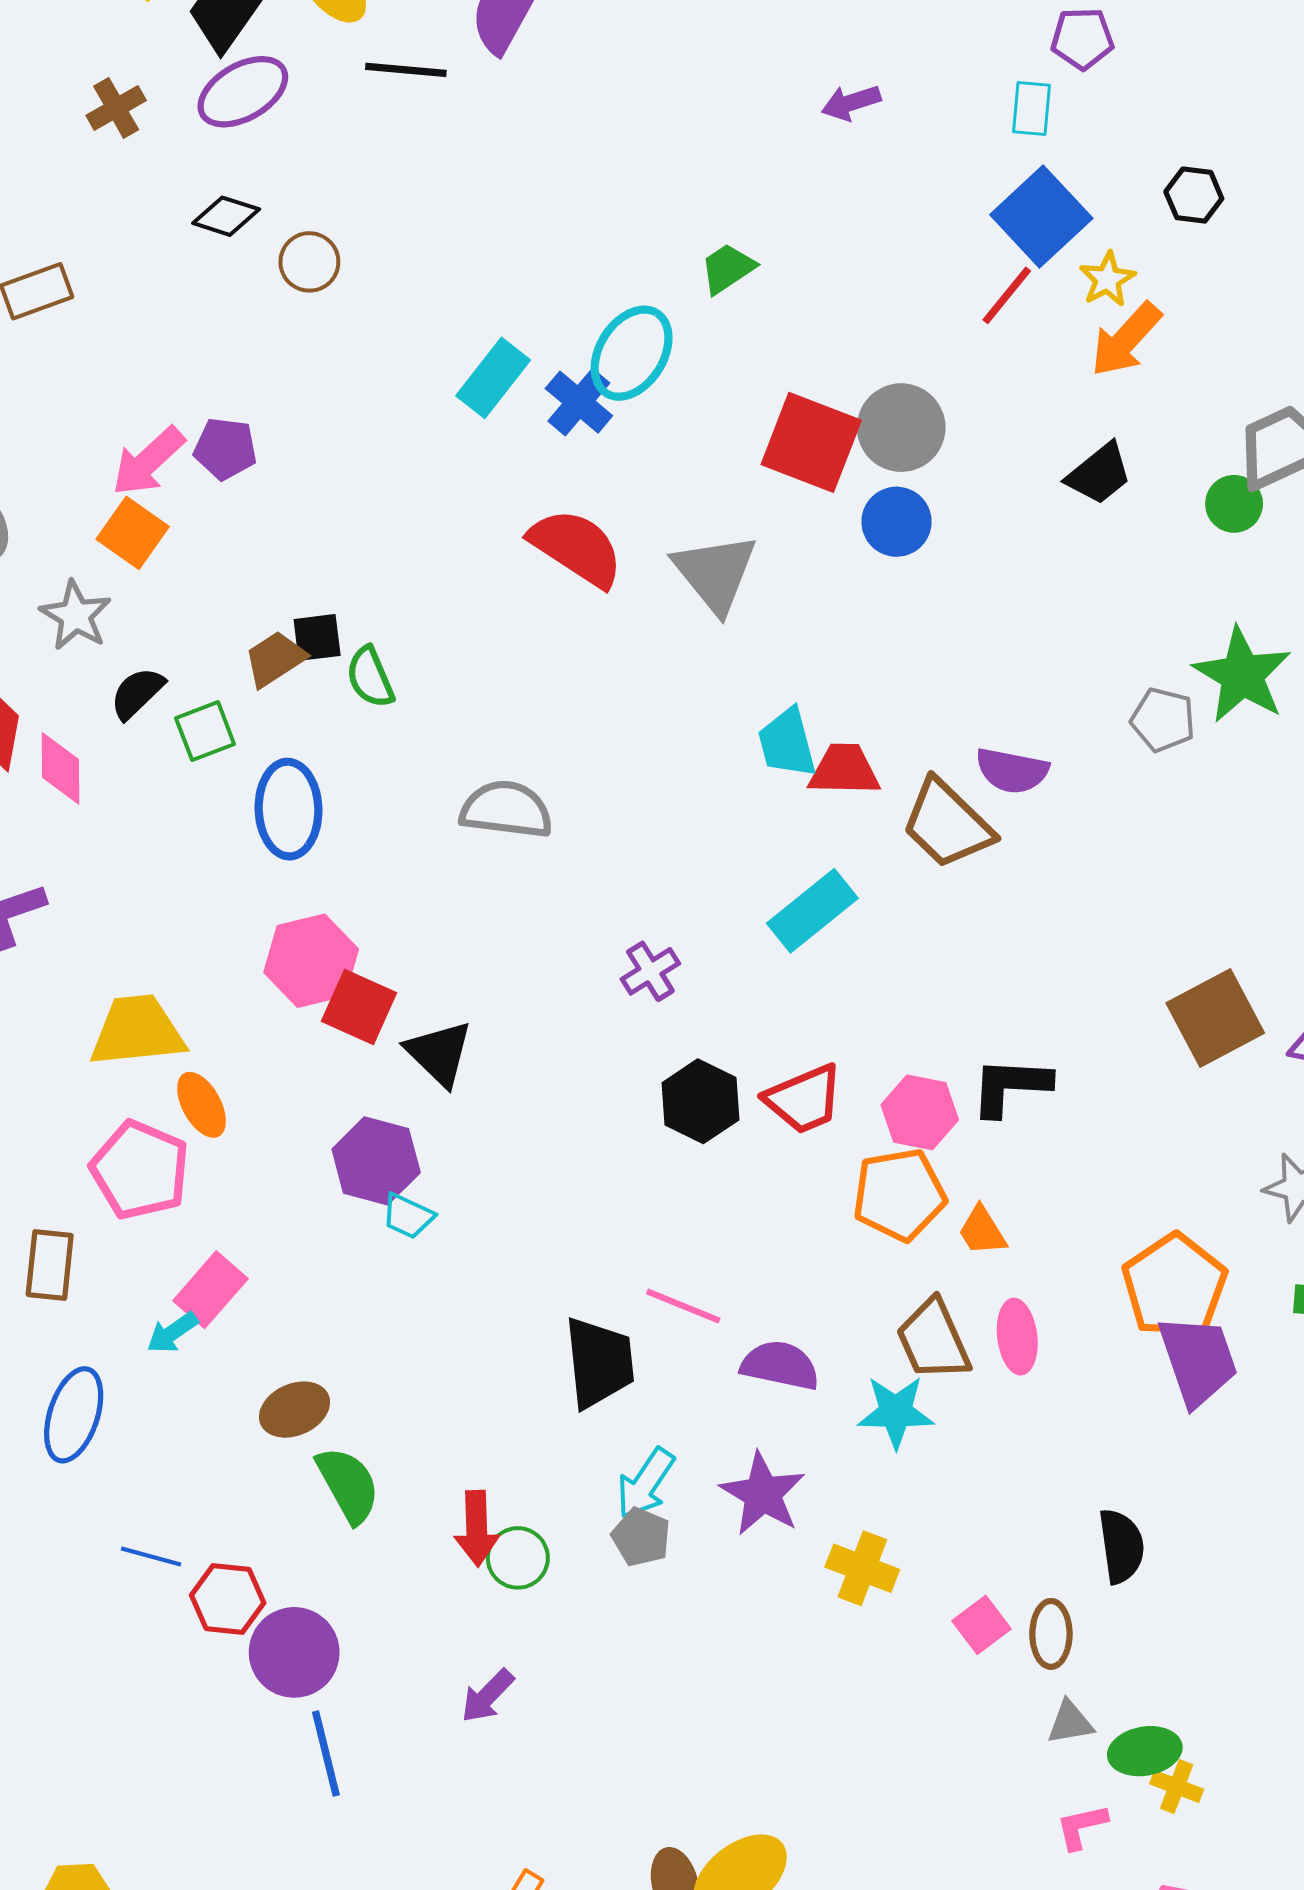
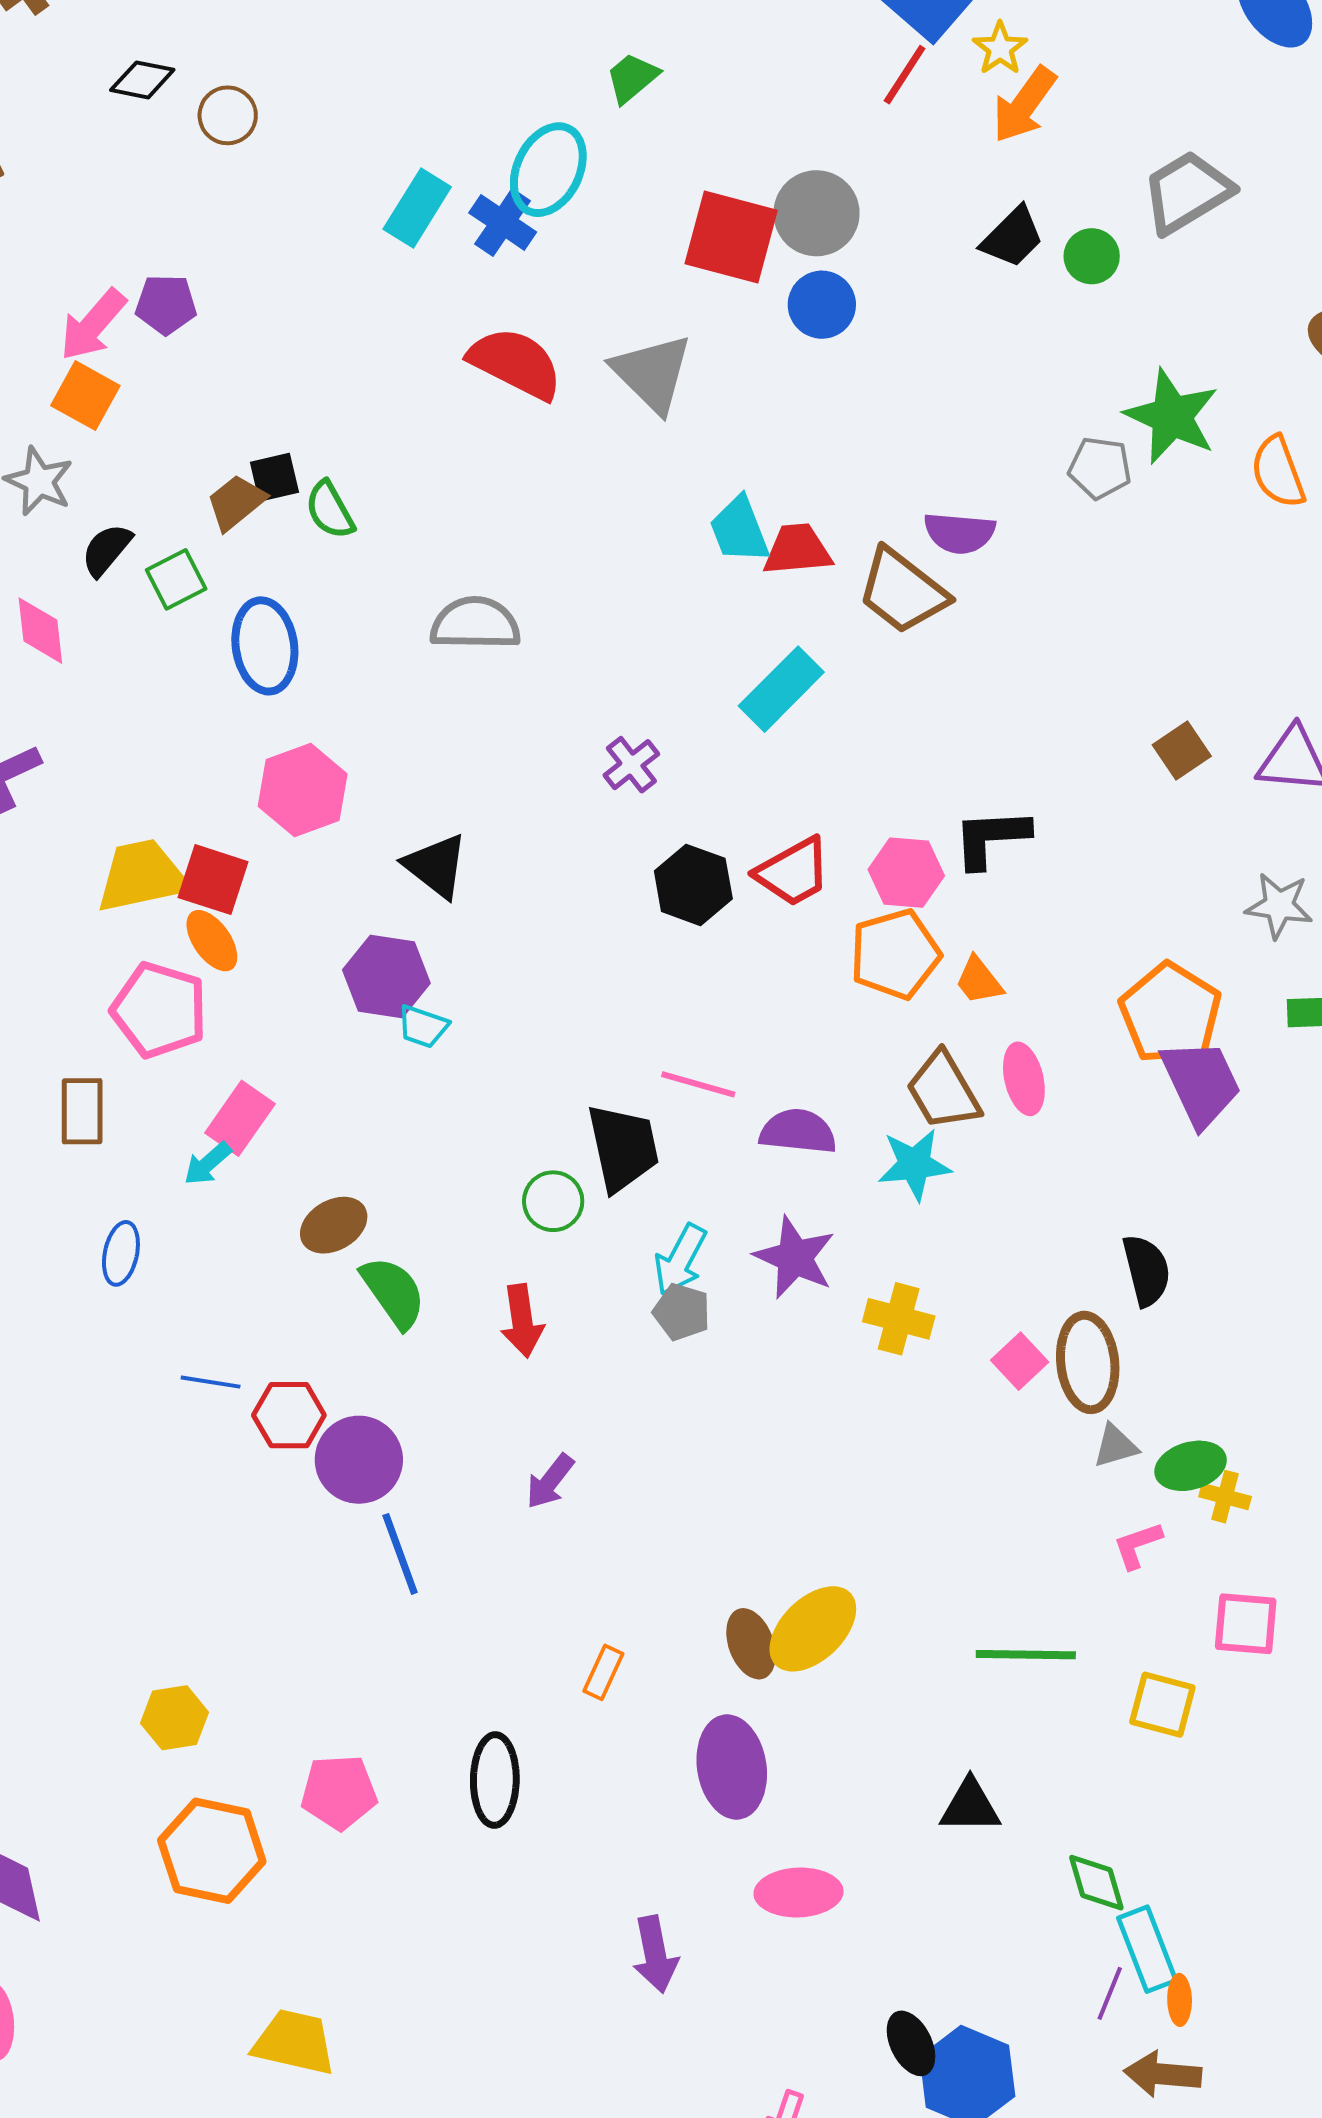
green circle: (1234, 504) -> (1092, 256), moved
red square: (359, 1007) -> (213, 880), moved
brown square: (1215, 1018) -> (1182, 750), size x0.6
blue ellipse: (74, 1415) -> (121, 1253), size x0.7
green circle: (518, 1558) -> (553, 1201), moved
brown ellipse: (1051, 1634) -> (1088, 1362), size x1.5

